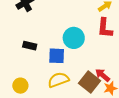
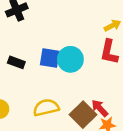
blue square: (57, 56) -> (50, 58), moved

